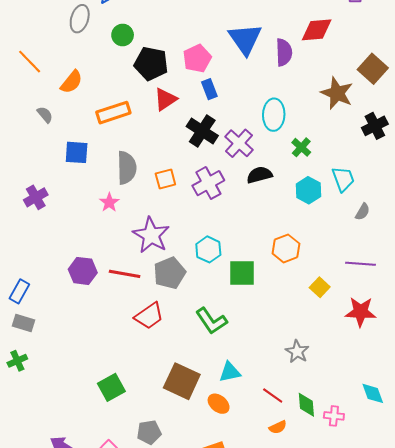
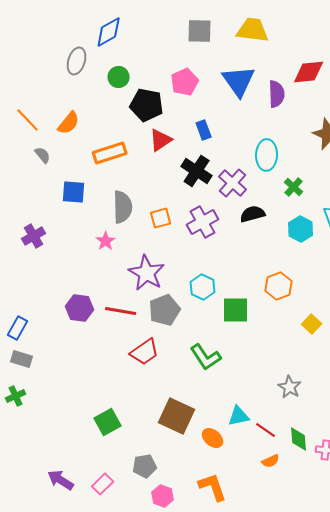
pink pentagon: (197, 58) -> (185, 82), moved
orange line: (30, 62) -> (28, 120), moved
cyan triangle: (230, 372) -> (239, 416), moved

